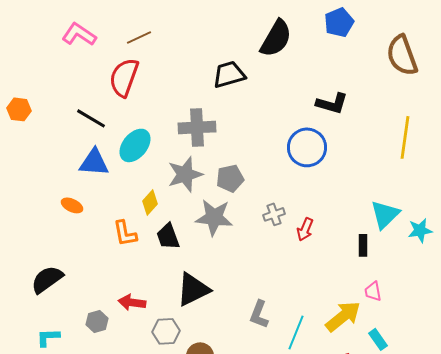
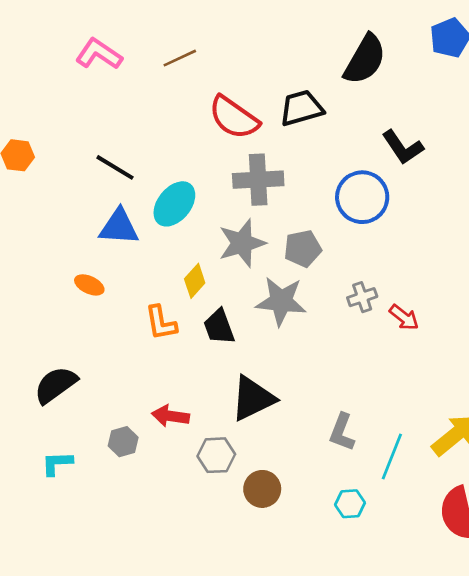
red semicircle: (124, 77) -> (234, 118), moved, turned -75
black L-shape: (332, 103) -> (403, 147), moved, turned 40
blue circle: (307, 147) -> (362, 197), moved
red arrow: (305, 229) -> (404, 317), turned -75

